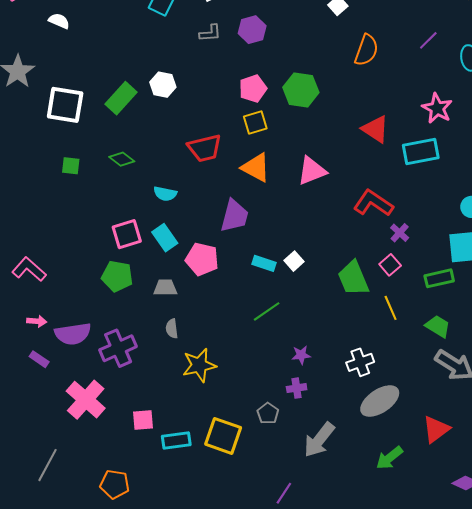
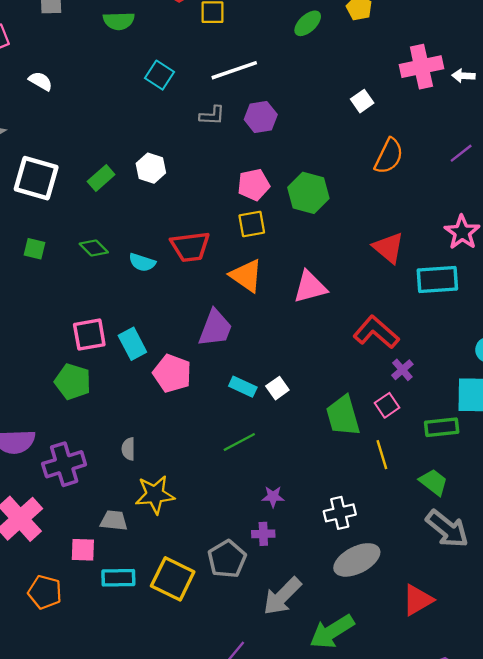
green rectangle: (121, 98) -> (101, 178), size x0.7
cyan semicircle: (165, 194) -> (142, 262), moved
gray trapezoid: (165, 288) -> (114, 520), moved
gray pentagon: (268, 413) -> (227, 559), size x1.5
green arrow: (389, 458) -> (332, 632), moved, size x1.4
orange pentagon: (115, 484) -> (45, 592), moved

